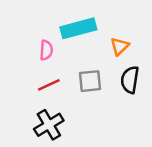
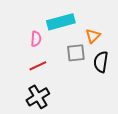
gray square: (90, 81) -> (76, 53), moved

